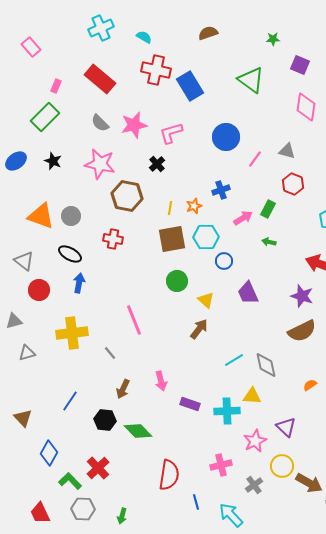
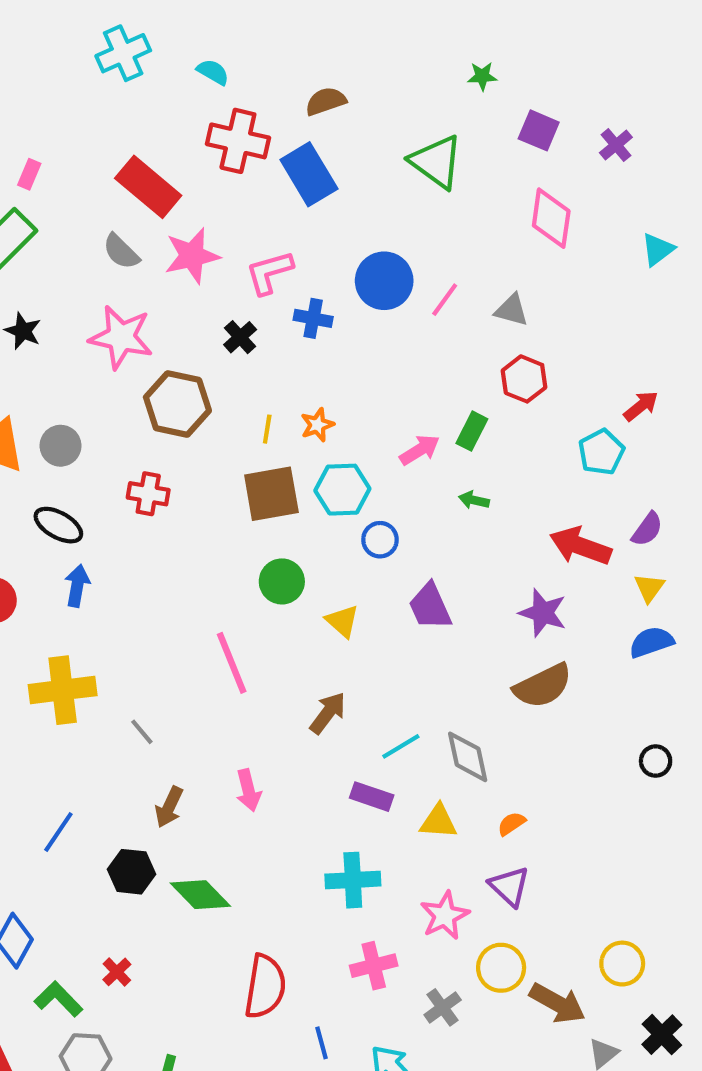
brown semicircle: (208, 33) -> (326, 101), moved
red rectangle: (100, 79) -> (148, 187), moved
pink line: (255, 159) -> (445, 300), moved
blue cross: (221, 190) -> (313, 318), moved, turned 30
pink line: (134, 320) -> (232, 663), moved
brown arrow: (199, 329) -> (328, 713), moved
orange semicircle: (310, 385) -> (512, 824), moved
purple rectangle: (190, 404) -> (372, 797), moved
cyan cross: (227, 411) -> (353, 880), moved
red cross: (98, 468) -> (117, 972), size x0.6

